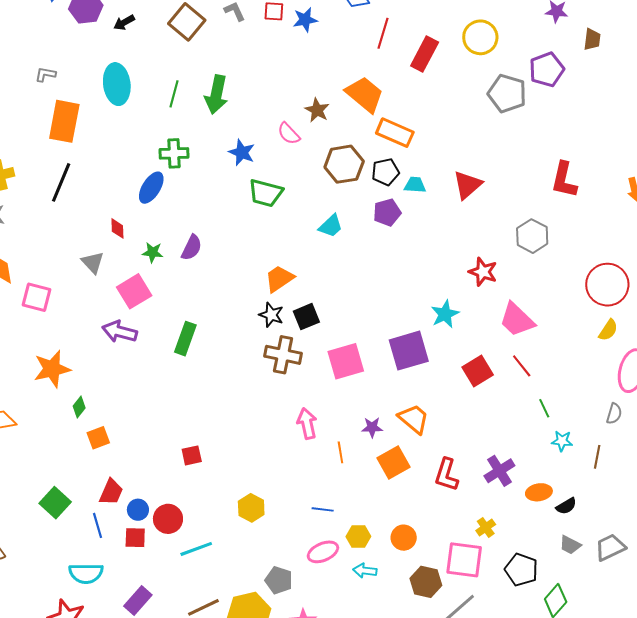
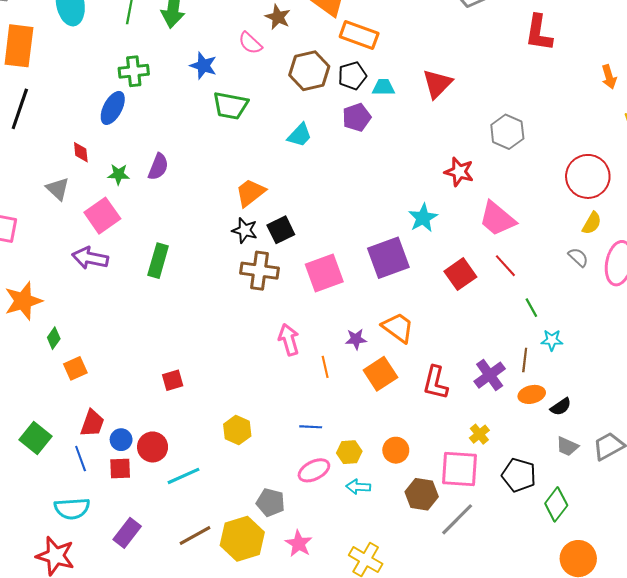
red L-shape: (564, 180) -> (539, 33), moved
gray semicircle: (614, 414) -> (578, 257), moved, turned -60
brown line: (597, 457) -> (525, 360), moved

